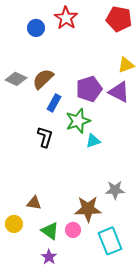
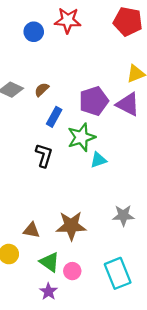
red star: (66, 18) -> (68, 20), turned -30
brown semicircle: (43, 79) -> (42, 90), size x0.6
brown star: (88, 209) -> (71, 226), moved
pink circle: (73, 230) -> (72, 271), moved

